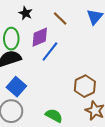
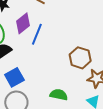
blue square: (16, 87) -> (14, 77), turned 36

